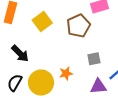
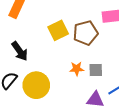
yellow square: (42, 22) -> (58, 30), moved
orange star: (66, 73) -> (77, 69), moved

